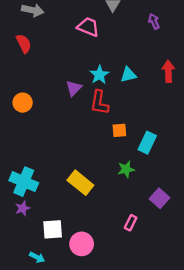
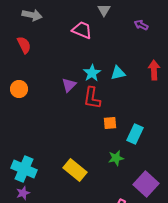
purple arrow: (154, 21) -> (141, 25), turned -40
orange circle: (23, 103) -> (19, 89), moved
purple square: (159, 198) -> (146, 184), size x1.4

